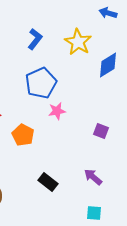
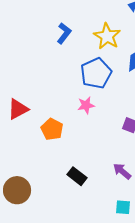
blue pentagon: (41, 83) -> (96, 73), moved

